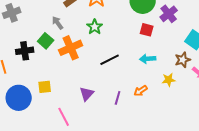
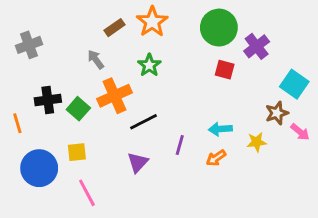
green square: (46, 41) -> (78, 109), moved
cyan arrow: (148, 59) -> (220, 129), moved
black line: (110, 60) -> (144, 122), moved
purple line: (118, 98) -> (180, 145), moved
pink line: (64, 117) -> (87, 193), moved

